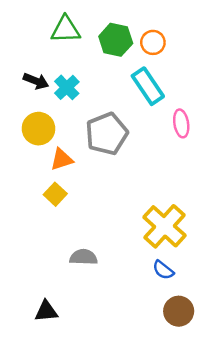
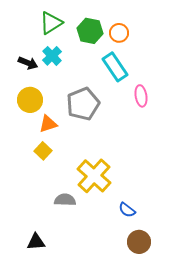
green triangle: (65, 30) -> (51, 23), turned -30
cyan cross: (67, 87) -> (52, 56), moved
yellow cross: (165, 226) -> (94, 176), moved

